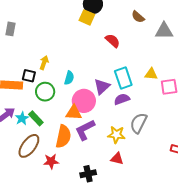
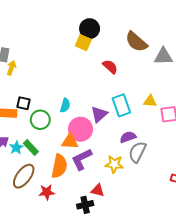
brown semicircle: (138, 17) -> (136, 42), size x1.6
yellow arrow: (44, 63) -> (11, 68), moved
purple semicircle: (122, 99) -> (128, 137), moved
red triangle: (117, 159) -> (98, 190), moved

